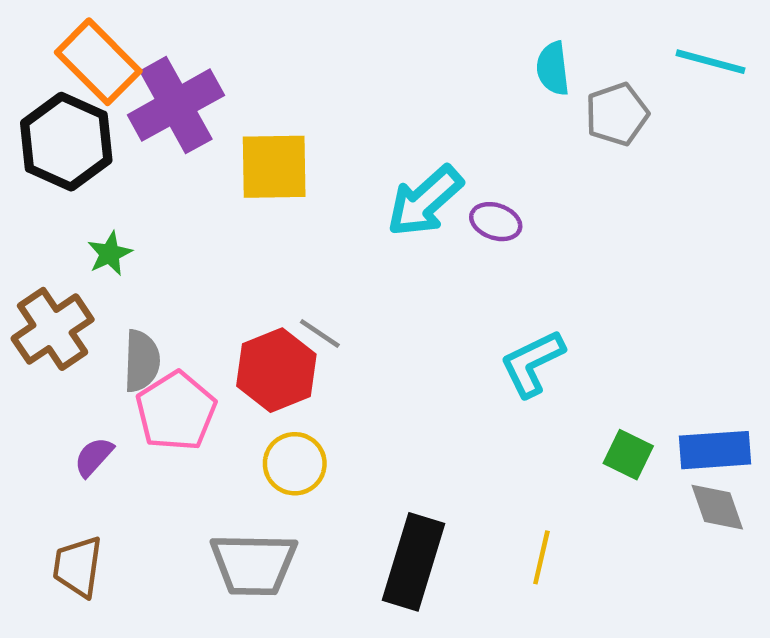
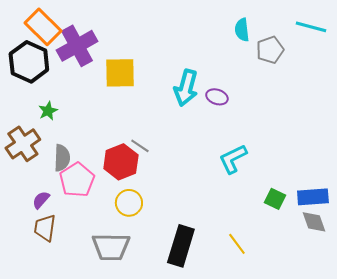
cyan arrow: (425, 201) -> (186, 88), turned -33
yellow line: (541, 557) -> (237, 244), turned -50
brown trapezoid: (78, 567) -> (45, 228), moved

